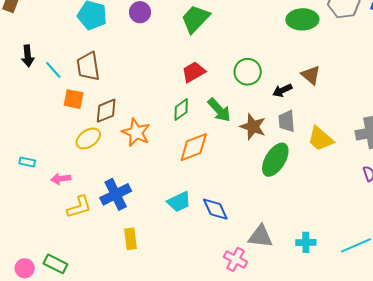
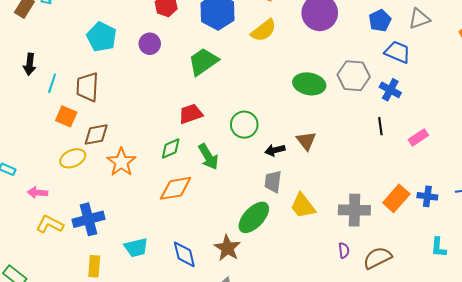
cyan line: (53, 70) -> (52, 83), turned 48
brown star: (253, 127) -> (227, 248), moved
cyan trapezoid: (179, 202) -> (136, 248), moved
yellow L-shape: (79, 207) -> (50, 224), turned -148

